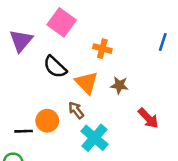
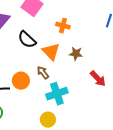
cyan cross: (94, 138) -> (57, 94), turned 30

